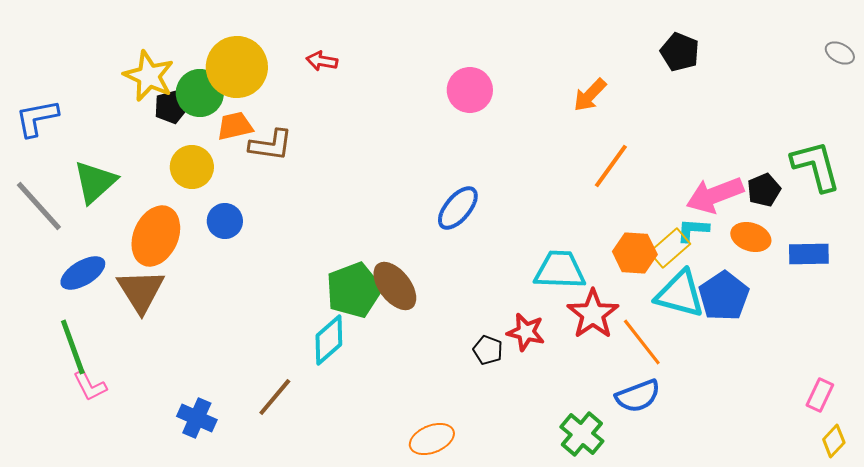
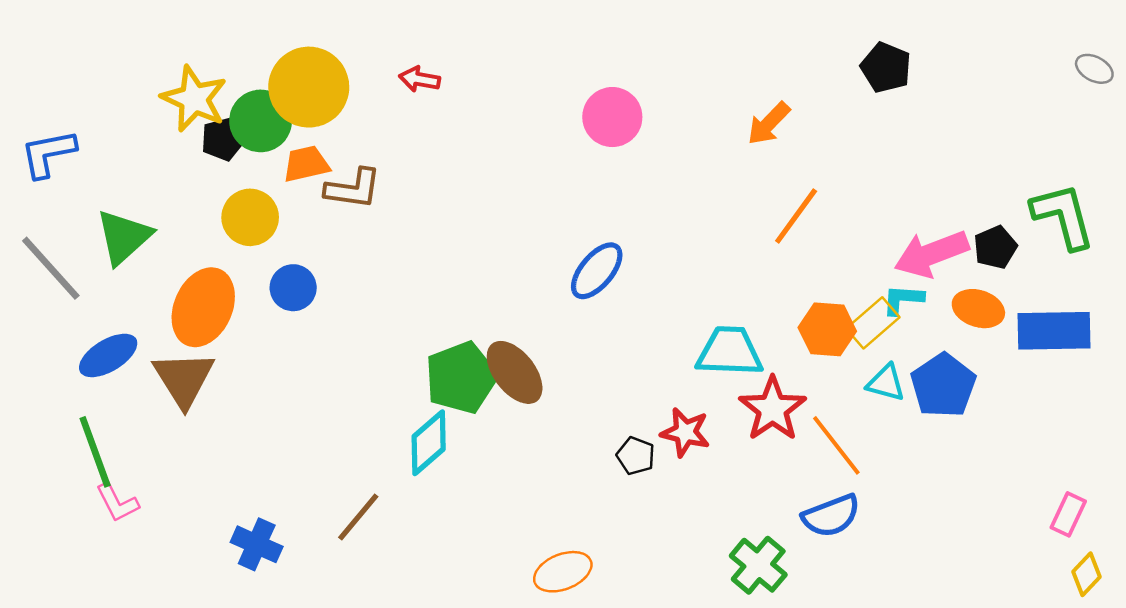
blue rectangle: (809, 254) -> (1054, 331), size x1.4
cyan triangle: (680, 294) -> (886, 383), size x0.6

